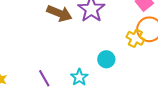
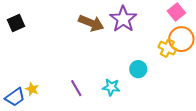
cyan star: (79, 77) -> (111, 87), turned -30

